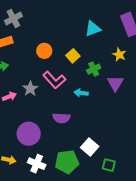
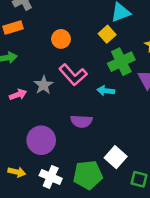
yellow square: (73, 56) -> (107, 34), moved
green cross: (94, 69) -> (121, 62), size x1.5

